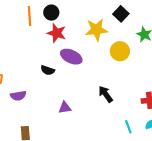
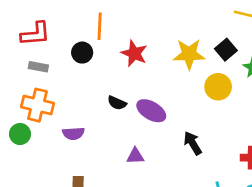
black circle: (51, 13) -> (82, 53), moved
black square: (121, 14) -> (226, 50), moved
purple ellipse: (71, 57) -> (151, 111), moved

